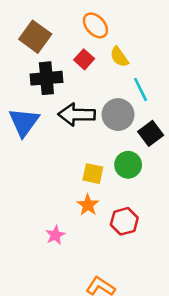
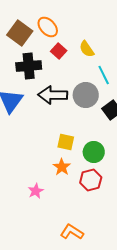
orange ellipse: (95, 25) -> (48, 27), moved
green circle: (128, 165) -> (94, 152), moved

